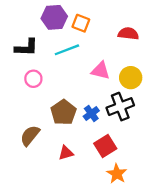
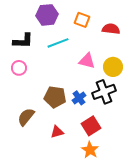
orange square: (81, 23) -> (82, 20), moved
pink circle: (33, 79) -> (19, 68), moved
brown pentagon: (63, 112) -> (55, 97), turned -30
orange star: (117, 174) -> (90, 150), moved

